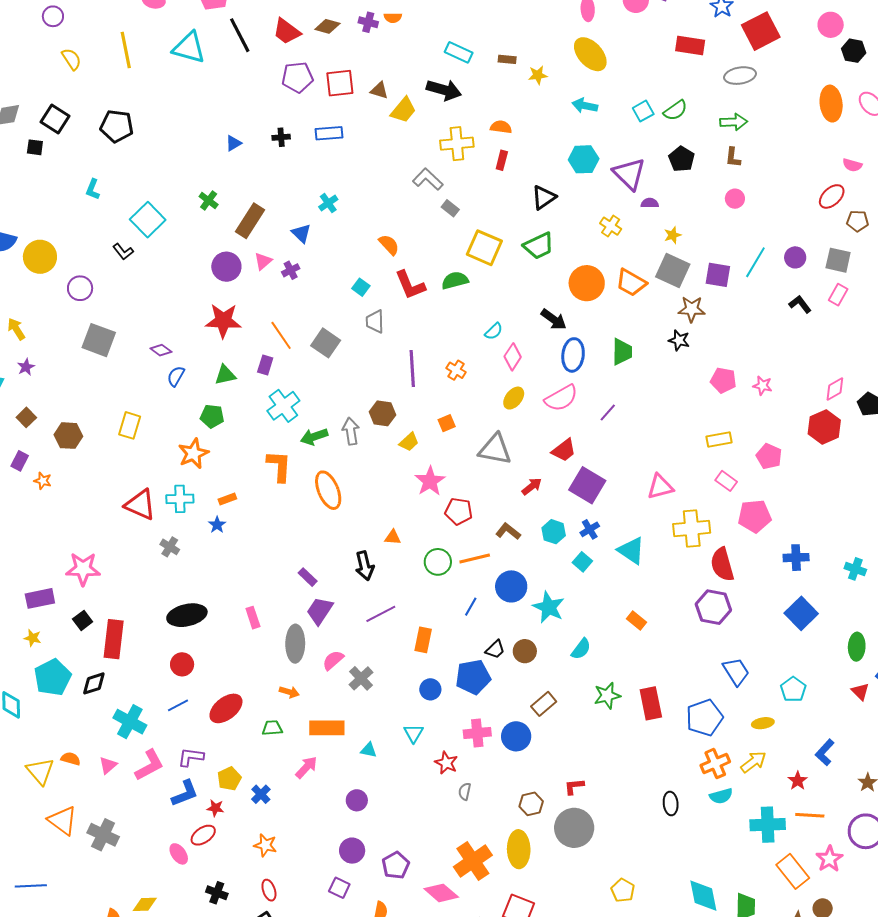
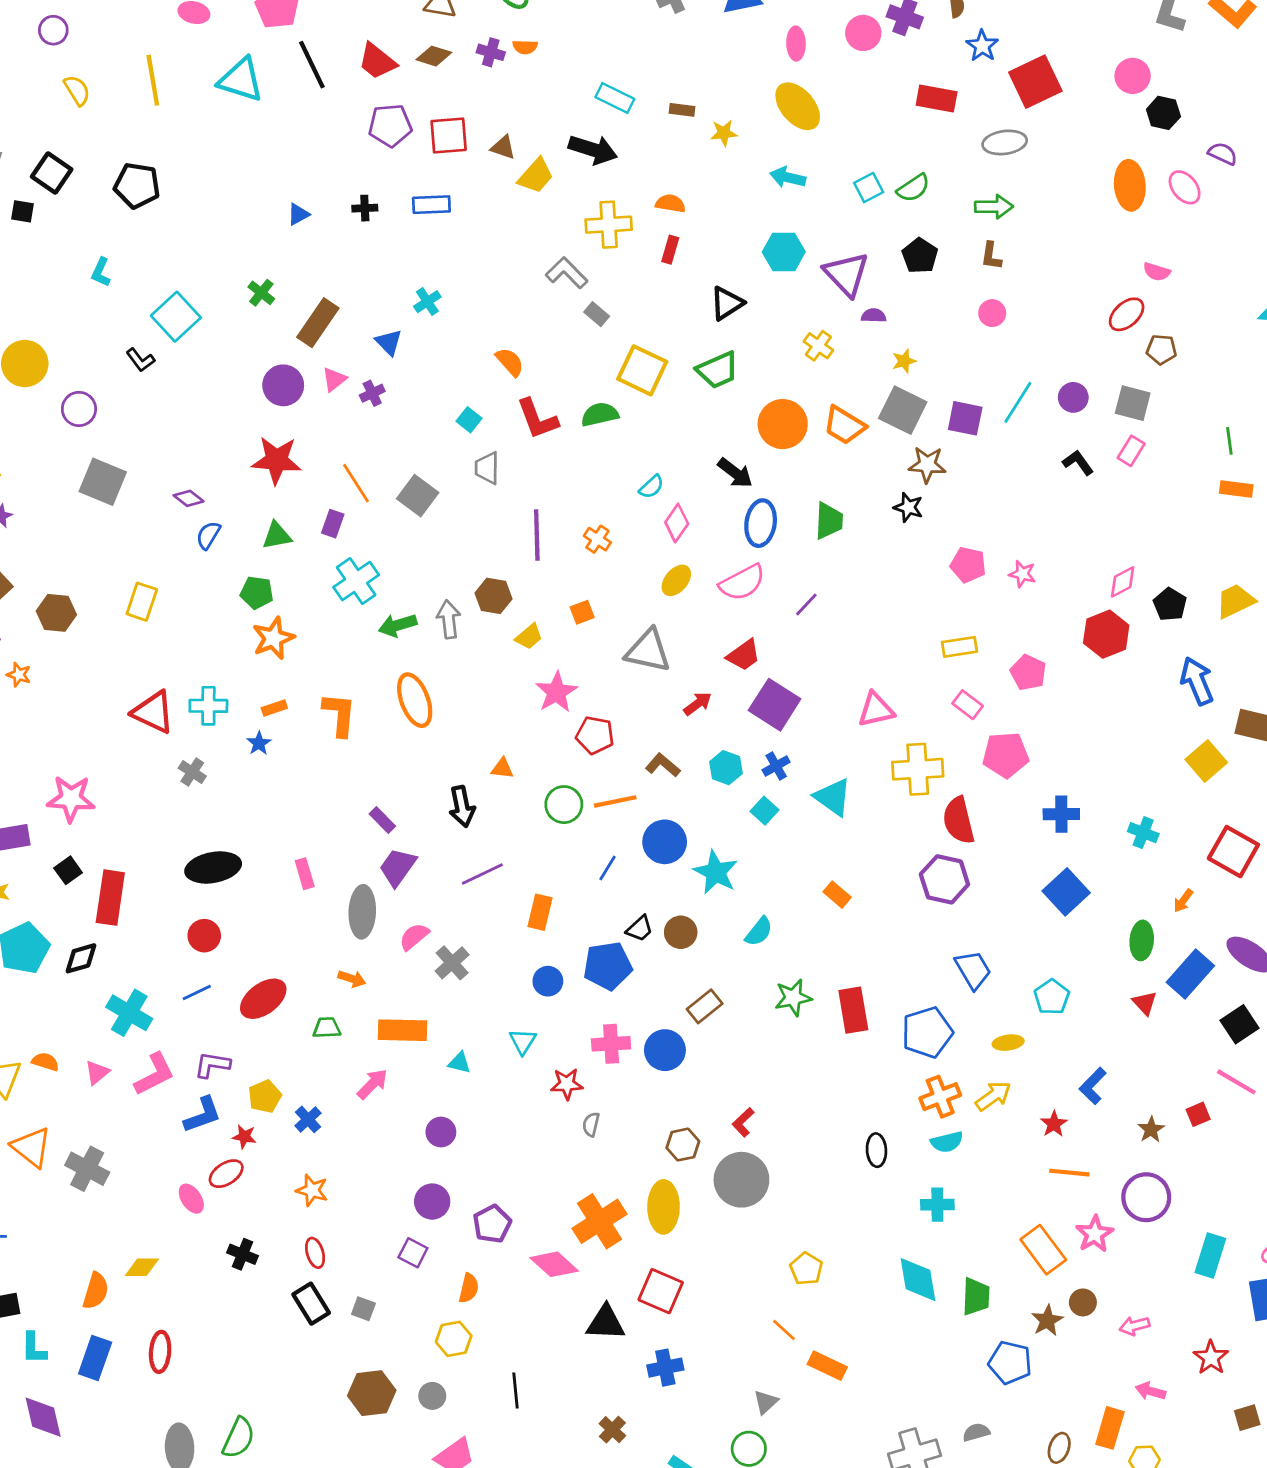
orange star: (193, 453) -> (273, 638), moved
orange L-shape: (279, 466) -> (339, 714), moved
red star: (446, 763) -> (567, 1084), turned -30
red L-shape: (574, 786) -> (743, 1122), turned -40
cyan cross: (768, 825) -> (937, 1205), moved, size x0.7

